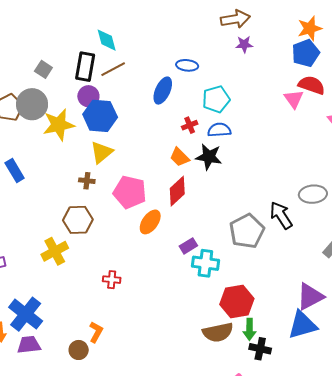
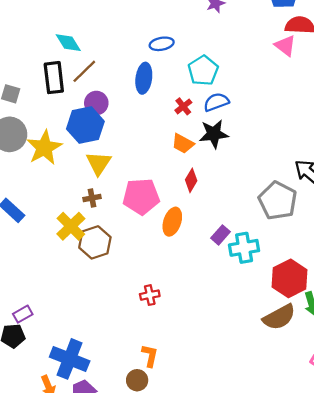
purple circle: (88, 96) -> (96, 103), moved
red diamond: (177, 191) -> (191, 180), size x0.7
yellow cross: (55, 251) -> (71, 226), moved

